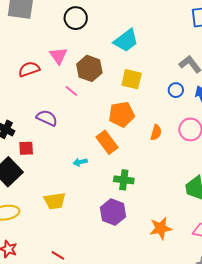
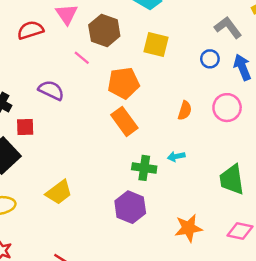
orange pentagon: (121, 114) -> (123, 83), moved
cyan arrow: (80, 162) -> (176, 156), moved
yellow trapezoid: (55, 201) -> (59, 192), turned -30

